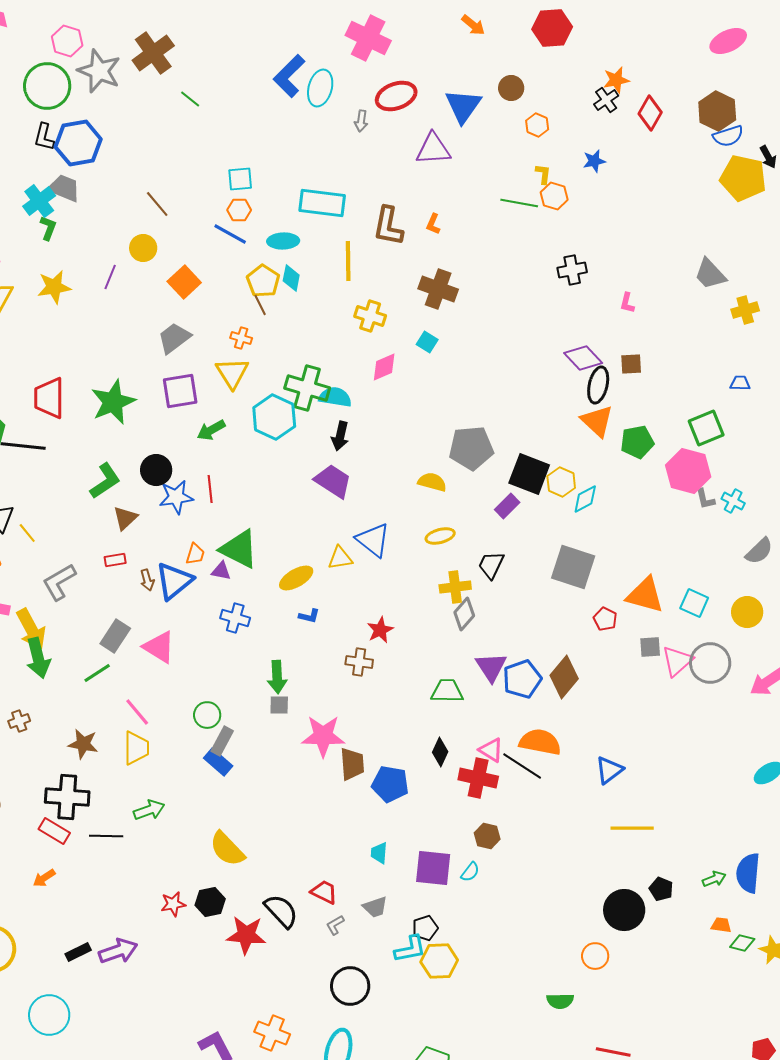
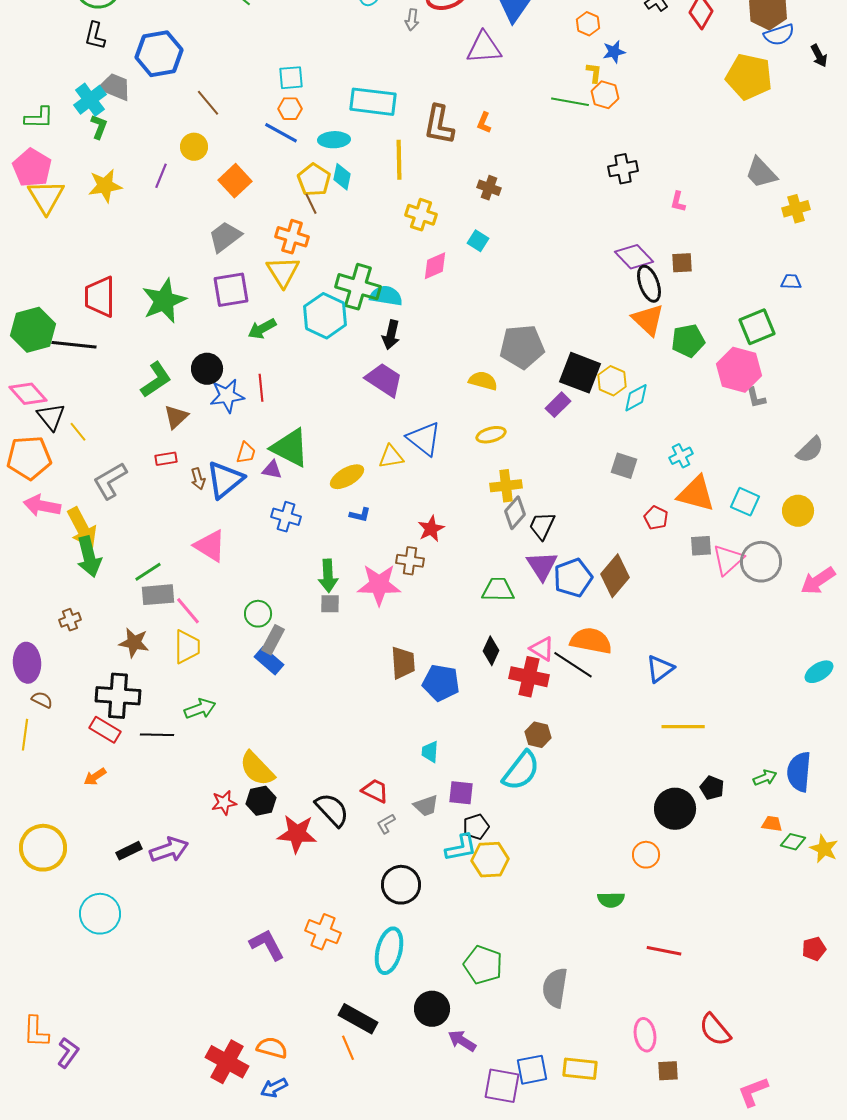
blue hexagon: (78, 143) -> (159, 54), moved
blue star: (594, 161) -> (614, 52), moved
yellow pentagon: (743, 178) -> (749, 77), moved
brown cross: (438, 289) -> (489, 188), size x0.6
orange cross: (241, 338) -> (292, 237), size x1.5
black ellipse: (598, 385) -> (649, 284), turned -33
cyan cross: (733, 501) -> (681, 456), moved, turned 35
black trapezoid: (491, 565) -> (542, 526), moved
gray square: (573, 567) -> (624, 466), size x0.6
gray rectangle: (115, 636) -> (158, 595), moved, turned 52
pink star: (323, 736) -> (379, 585), moved
yellow semicircle: (227, 849) -> (257, 769), moved
purple square: (433, 868) -> (461, 793), moved, size x0.7
cyan semicircle: (470, 872) -> (521, 771), size x2.0

